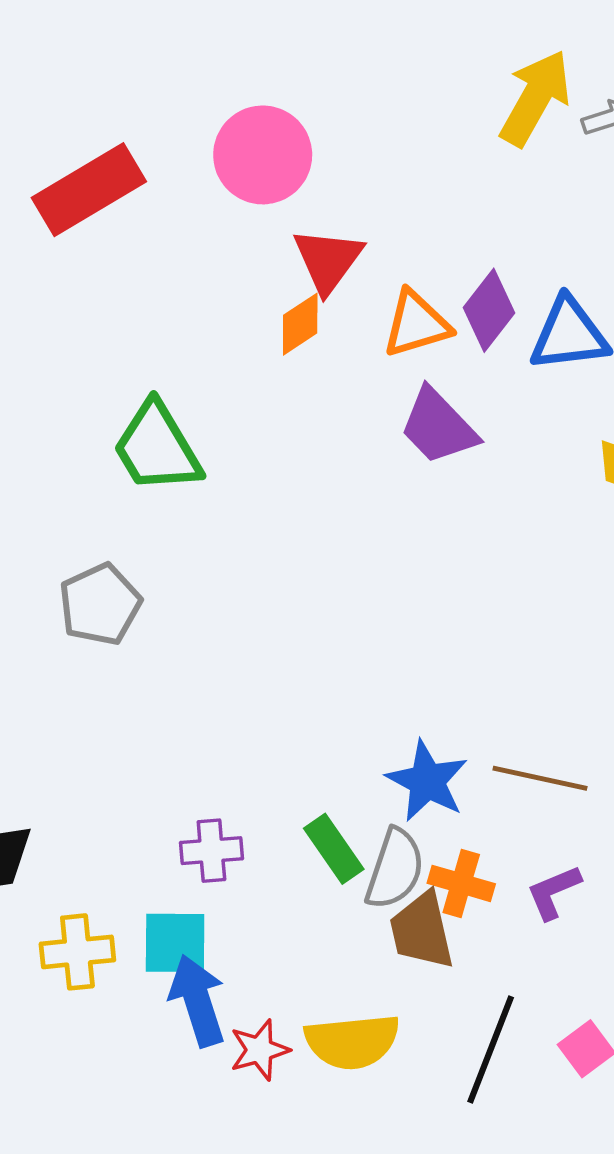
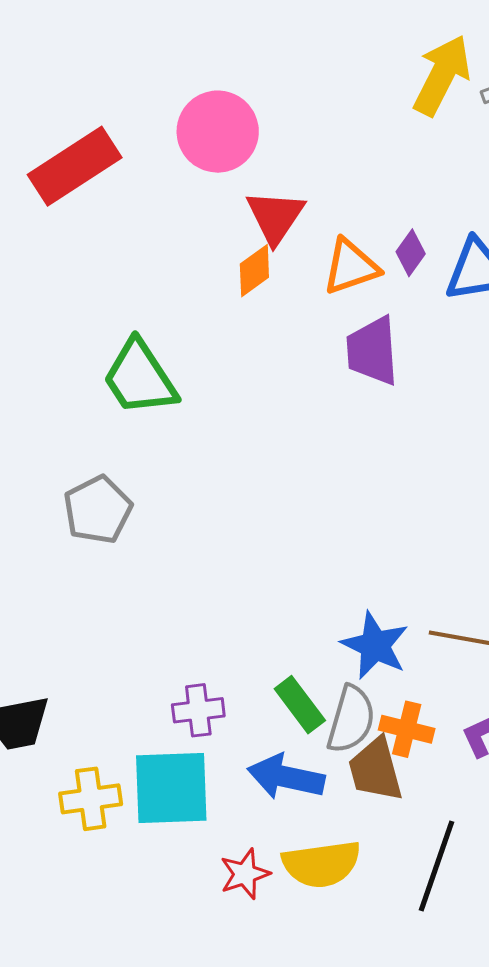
purple diamond: (489, 310) -> (411, 253), size x0.7
purple trapezoid: (438, 426) -> (372, 351), turned 42
cyan square: (175, 943) -> (171, 788), size x1.4
blue arrow: (198, 1001) -> (286, 777), moved, turned -58

